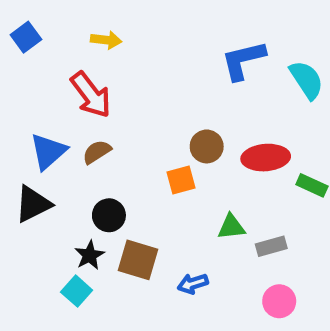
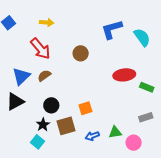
brown circle: (207, 146) -> (81, 53), moved
orange square: (181, 180) -> (85, 108), moved
green triangle: (231, 227) -> (115, 132), moved
gray rectangle: (271, 246) -> (146, 117), moved
brown square: (138, 260) -> (66, 126), turned -30

